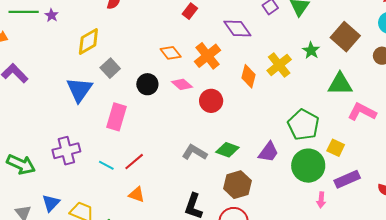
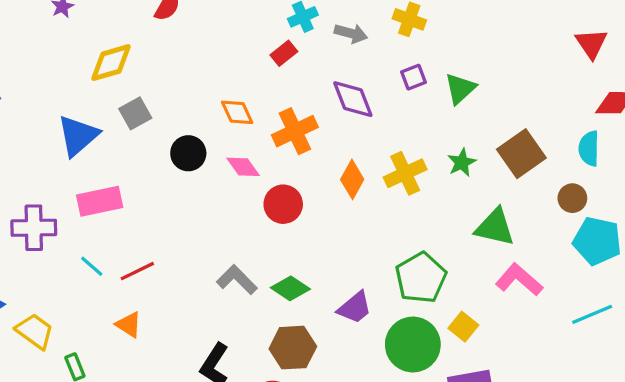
pink rectangle: (116, 117) -> (100, 201), moved, turned 48

